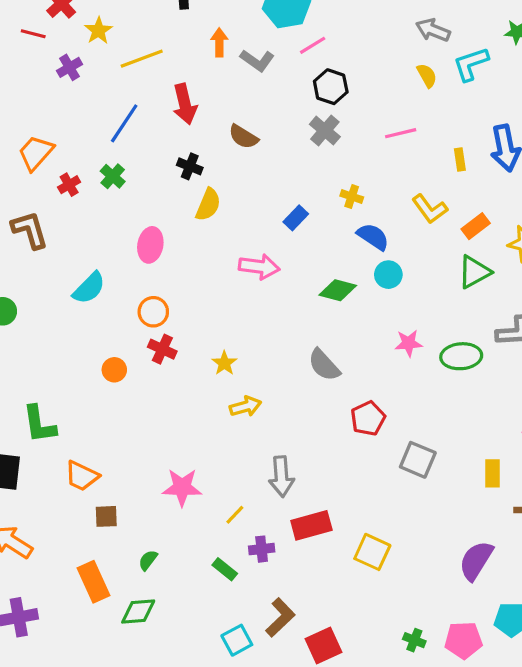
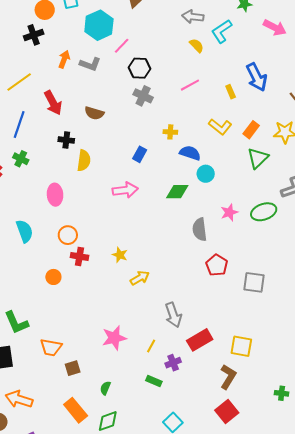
orange arrow: (219, 42) -> (64, 59), turned 36
cyan semicircle: (89, 288) -> (25, 231), turned -50
gray semicircle: (324, 365) -> (200, 229), moved, turned 50
brown L-shape: (280, 617) -> (228, 377), moved

